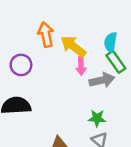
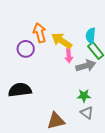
purple circle: (21, 65) -> (26, 49), moved

